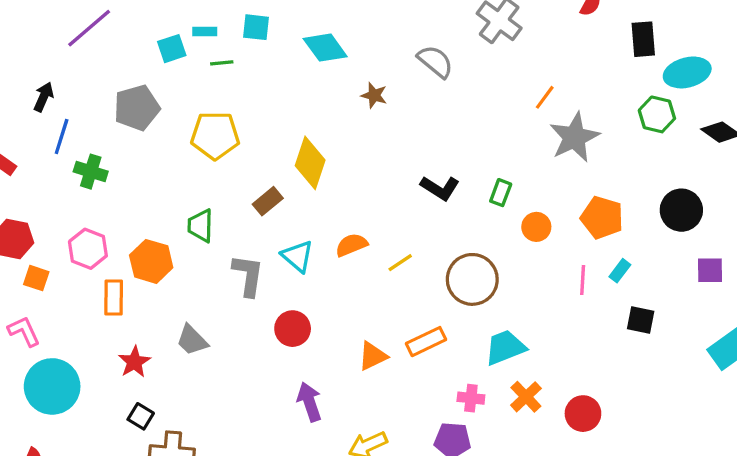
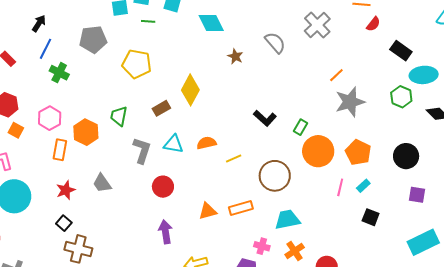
black rectangle: (643, 39) -> (401, 51), turned -60
orange circle: (536, 227) -> (318, 151), size x1.8
cyan triangle: (298, 256) -> (173, 144), turned -40

